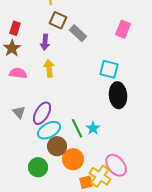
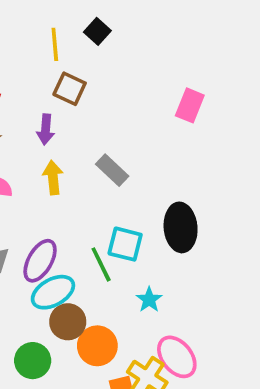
gray rectangle: (78, 33) -> (112, 170), moved
cyan square: (109, 69) -> (125, 244), moved
green line: (77, 128) -> (101, 264), moved
cyan star: (93, 128) -> (149, 300), moved

